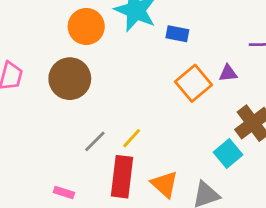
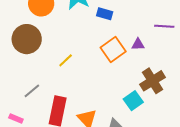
yellow line: (132, 138) -> (66, 60), moved
gray line: (95, 141) -> (32, 91), moved

